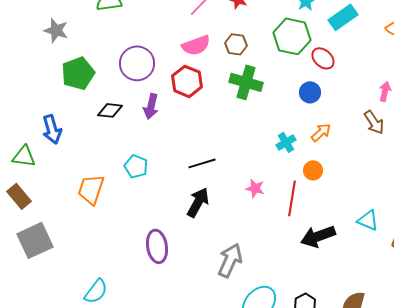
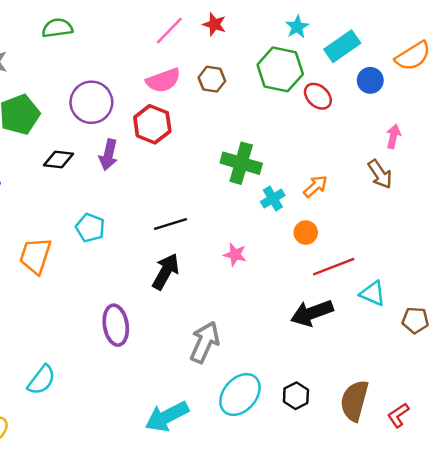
green cross: (246, 82) -> (241, 163), moved
blue circle: (310, 92) -> (370, 80), moved
red line: (292, 198) -> (334, 267), moved, turned 60

